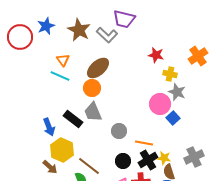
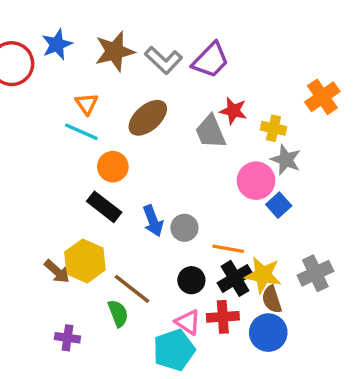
purple trapezoid: (124, 19) -> (211, 60), moved, turned -60
brown star: (79, 30) -> (115, 51), turned 30
red star: (156, 55) -> (233, 111), moved
orange circle: (92, 88) -> (113, 167), moved
gray trapezoid: (93, 112) -> (211, 132), moved
blue arrow: (49, 127) -> (153, 221), moved
yellow star: (164, 158) -> (263, 275), size x1.5
brown arrow: (50, 167) -> (57, 271), moved

